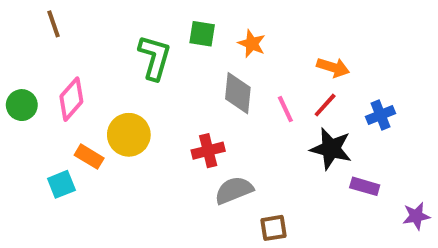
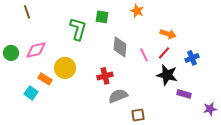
orange star: (252, 44) -> (137, 11), moved
pink diamond: (71, 99) -> (36, 50), turned 35
cyan square: (61, 184) -> (31, 93), turned -32

